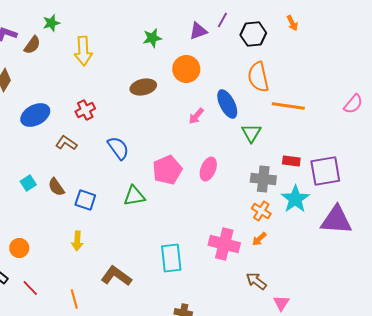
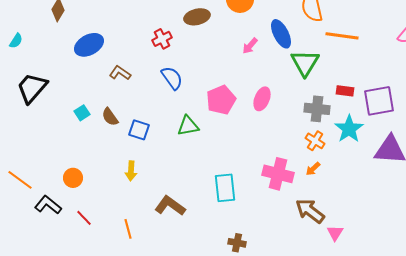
red cross: (85, 110) -> (162, 39), moved
green triangle: (251, 133) -> (305, 63), size x1.4
brown arrow: (256, 281) -> (310, 211), size x1.4

